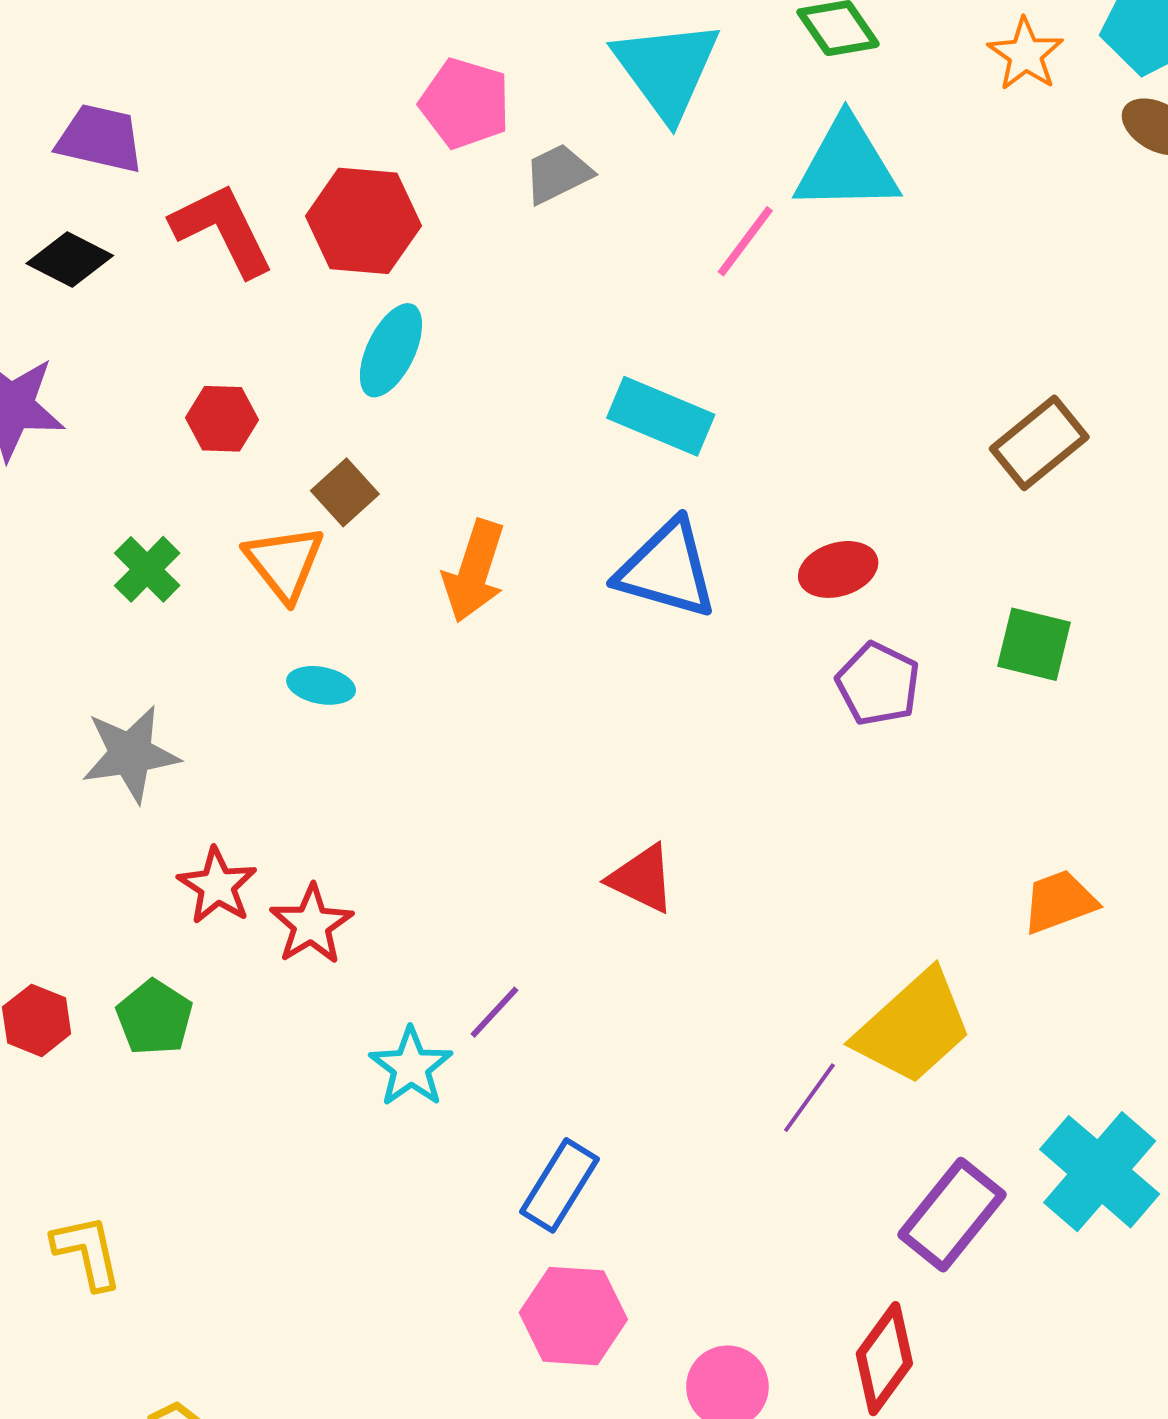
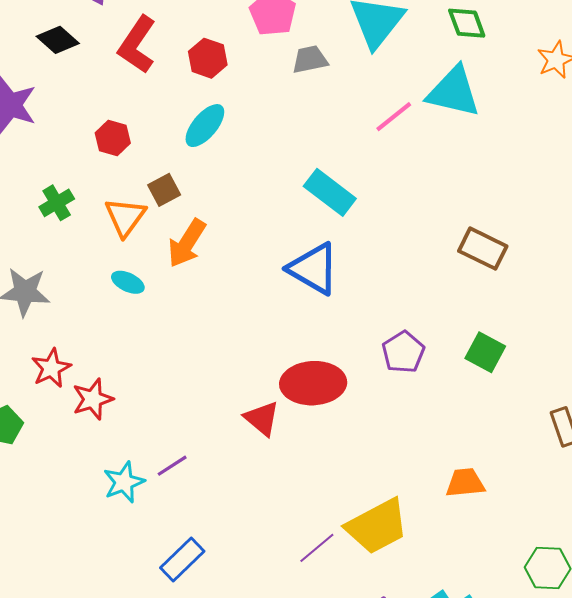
red hexagon: (363, 221) -> (208, 58), size x0.7
red L-shape: (223, 230) -> (137, 45), turned -134
brown rectangle: (1039, 443) -> (483, 249), moved, turned 51
red ellipse: (838, 569) -> (313, 383), moved, size x1.6
orange arrow: (474, 571) -> (187, 243), moved

